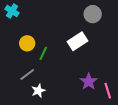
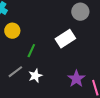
yellow circle: (27, 43) -> (12, 31), moved
white star: (38, 91) -> (35, 76), moved

